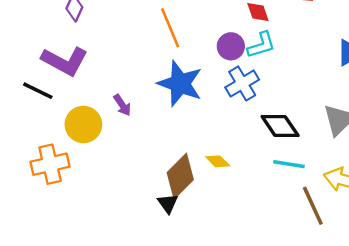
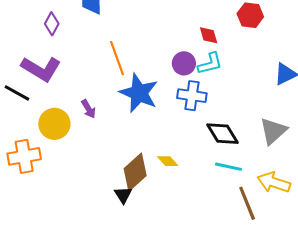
orange line: (170, 28) -> (117, 58), moved
blue cross: (242, 83) -> (192, 96), turned 36

